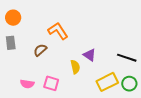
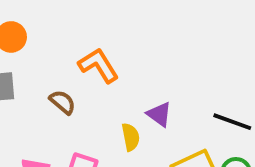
brown semicircle: (40, 50) -> (62, 102), turned 80

